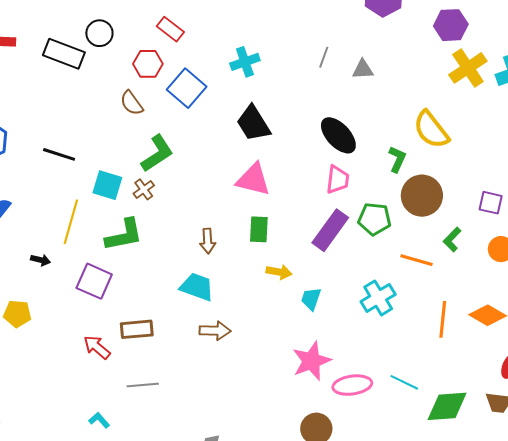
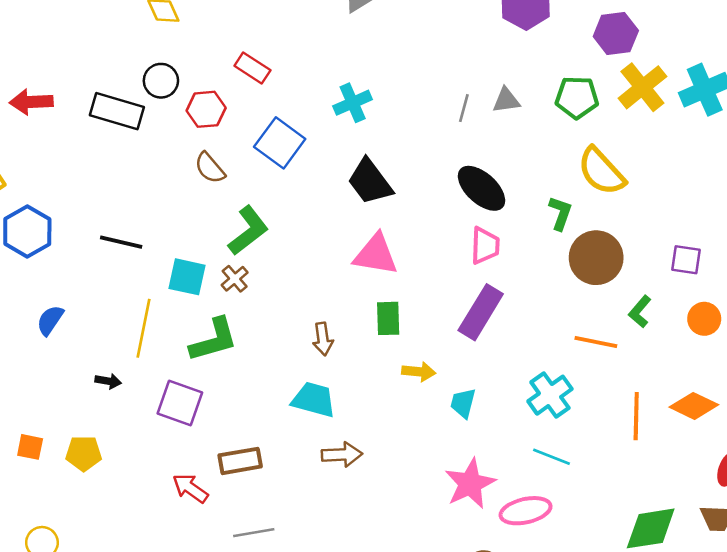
gray line: (324, 57) -> (464, 108), moved
red hexagon: (148, 64) -> (206, 109), moved
green pentagon: (374, 219) -> (577, 97), moved
cyan line: (404, 382) -> (552, 457), moved

